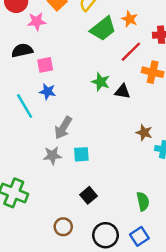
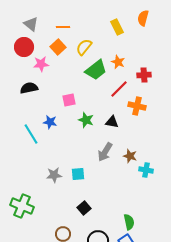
pink square: (45, 65) -> (69, 100), moved
green star: (101, 82) -> (86, 120), moved
gray arrow: (63, 128) -> (105, 152), moved
green semicircle: (143, 201) -> (129, 222), moved

